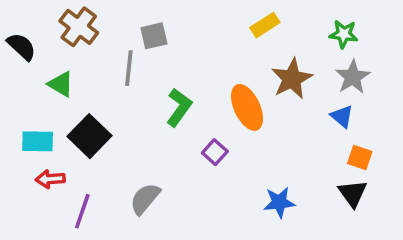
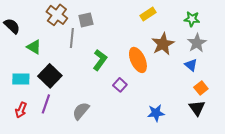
brown cross: (79, 27) -> (57, 15), moved
orange square: (360, 158) -> (201, 88), turned 32
red arrow: (50, 179) -> (21, 110), moved, turned -63
purple line: (82, 211) -> (46, 104), moved

